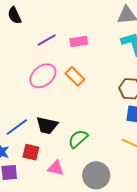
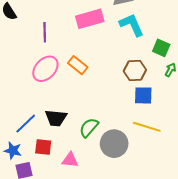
purple line: (47, 40) -> (45, 32), turned -54
pink rectangle: (79, 42) -> (90, 19), moved, size x1.5
gray circle: (96, 175) -> (114, 144), moved

